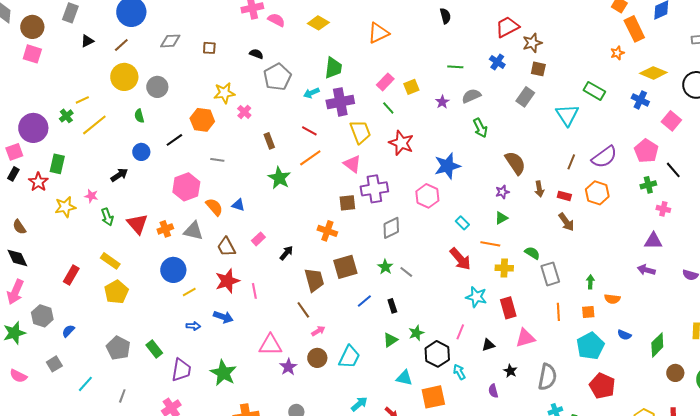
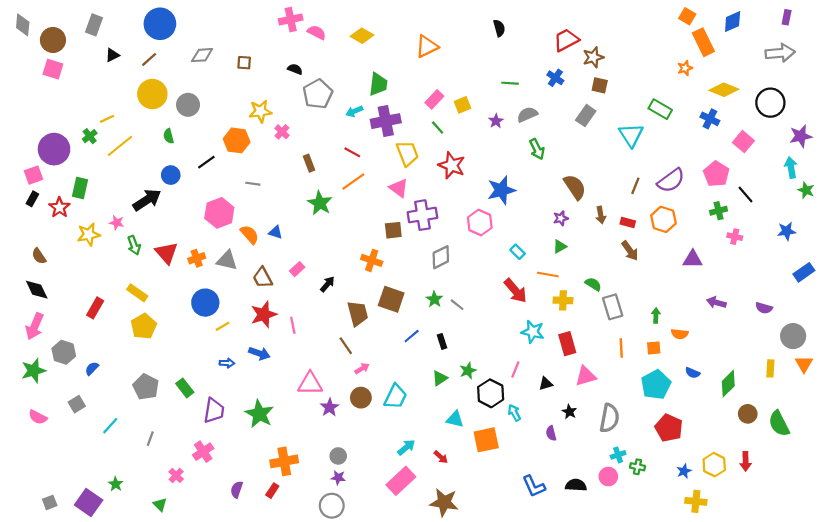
black arrow: (119, 175) -> (147, 200), size x1.5
purple triangle: (653, 241) -> (693, 259), moved
brown square: (345, 267) -> (391, 299), turned 35

